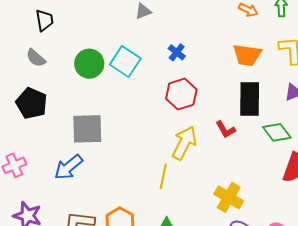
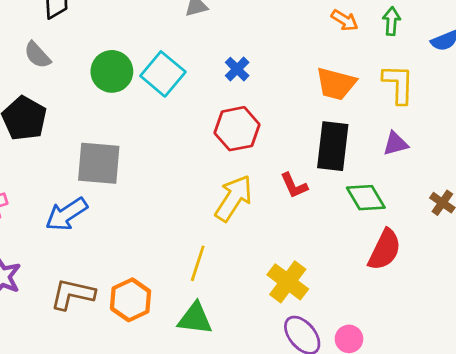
yellow line: (163, 176) -> (198, 263), moved

